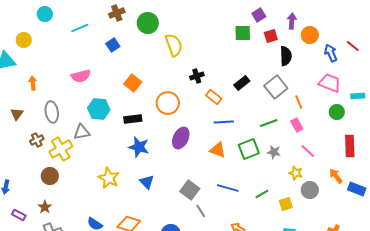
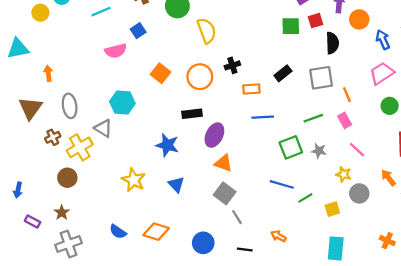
green square: (243, 33) -> (291, 26), moved
yellow circle: (24, 40) -> (40, 13), moved
pink semicircle: (81, 76) -> (116, 51), moved
pink trapezoid: (330, 83) -> (382, 73), turned -55
gray square: (276, 87) -> (321, 78), turned 30
orange rectangle: (214, 97) -> (251, 89), turned -42
orange circle: (168, 103) -> (200, 77), moved
brown triangle: (17, 114) -> (30, 108), size x1.6
black rectangle: (133, 119) -> (192, 114), moved
gray triangle: (82, 132) -> (103, 128), turned 42
orange triangle: (218, 150) -> (223, 163), moved
blue line: (228, 188) -> (282, 184), moved

